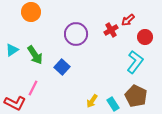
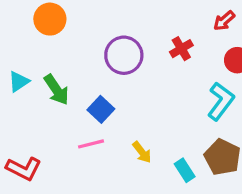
red arrow: (128, 20) -> (224, 21), moved
pink line: (33, 88) -> (91, 144), moved, turned 49
yellow arrow: (92, 101) -> (142, 152), moved, turned -72

